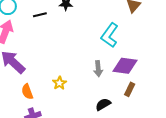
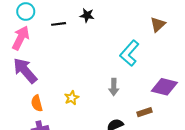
purple diamond: (125, 66) -> (164, 87), moved
brown rectangle: (130, 89) -> (145, 112), turned 40

